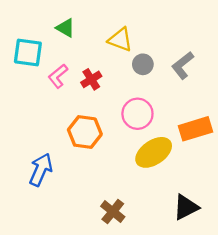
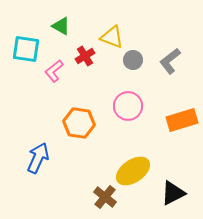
red cross: (91, 79) -> (85, 56), moved
yellow ellipse: (154, 152) -> (133, 171), moved

